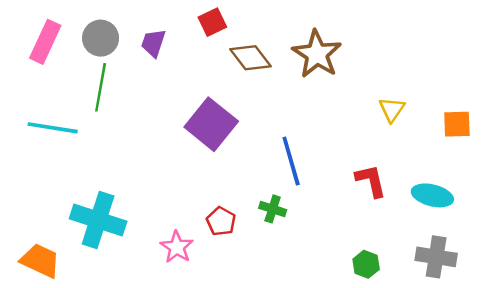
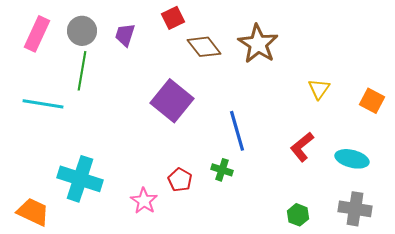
orange square: (457, 124) -> (372, 101), turned 30
red L-shape: (371, 181) -> (302, 147), turned -116

